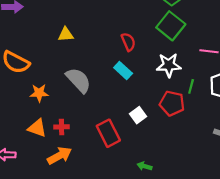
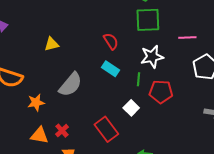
green square: (171, 26) -> (148, 20), turned -32
gray semicircle: (78, 80) -> (71, 85), turned 92
green line: (191, 86) -> (139, 79), moved
red cross: (62, 127) -> (62, 131), turned -32

